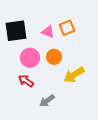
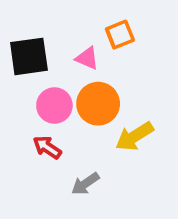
orange square: (67, 28) -> (120, 35), moved
orange circle: (54, 57) -> (98, 104), size x1.5

